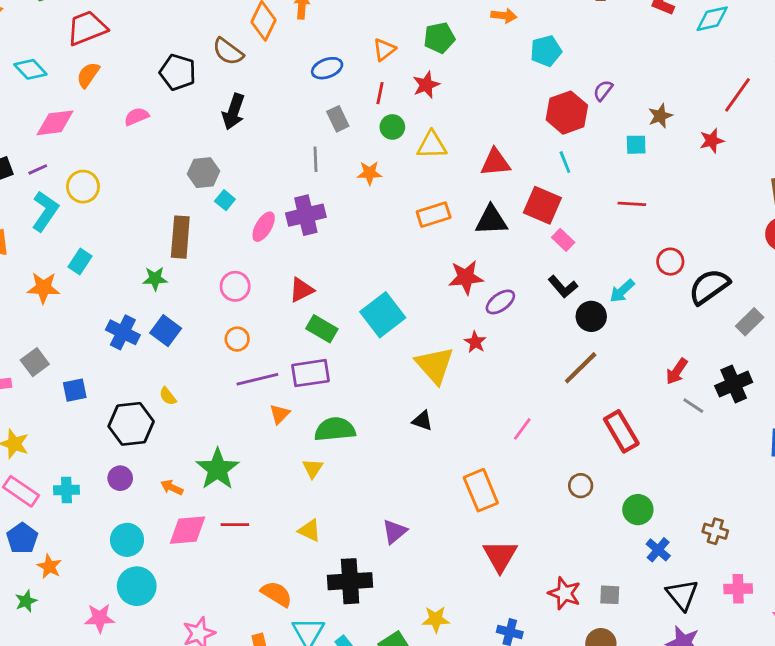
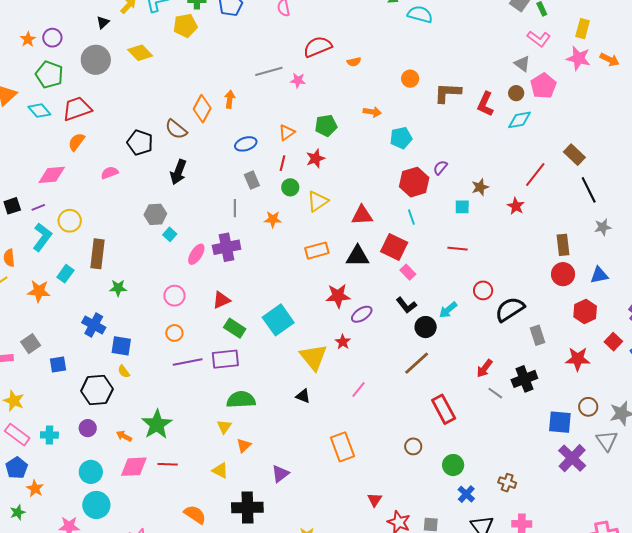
cyan diamond: (30, 69) -> (39, 111), moved
red star: (712, 141) -> (516, 206), turned -30
yellow triangle: (432, 145) -> (318, 201), turned -35
brown rectangle: (180, 237) -> (97, 254), moved
gray rectangle: (750, 322) -> (537, 335), turned -66
blue square: (166, 331) -> (121, 346), moved, turned -30
orange triangle: (280, 414) -> (244, 445), moved
pink line: (522, 429) -> (358, 389), moved
red triangle: (500, 556) -> (375, 500), moved, size x0.6

